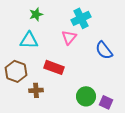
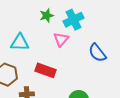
green star: (36, 14) -> (47, 16), moved

